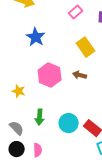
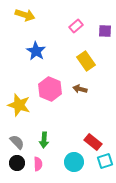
yellow star: (19, 91) -> (19, 105), size x1.6
green arrow: (40, 117) -> (44, 140), moved
cyan circle: (69, 123) -> (74, 162), moved

